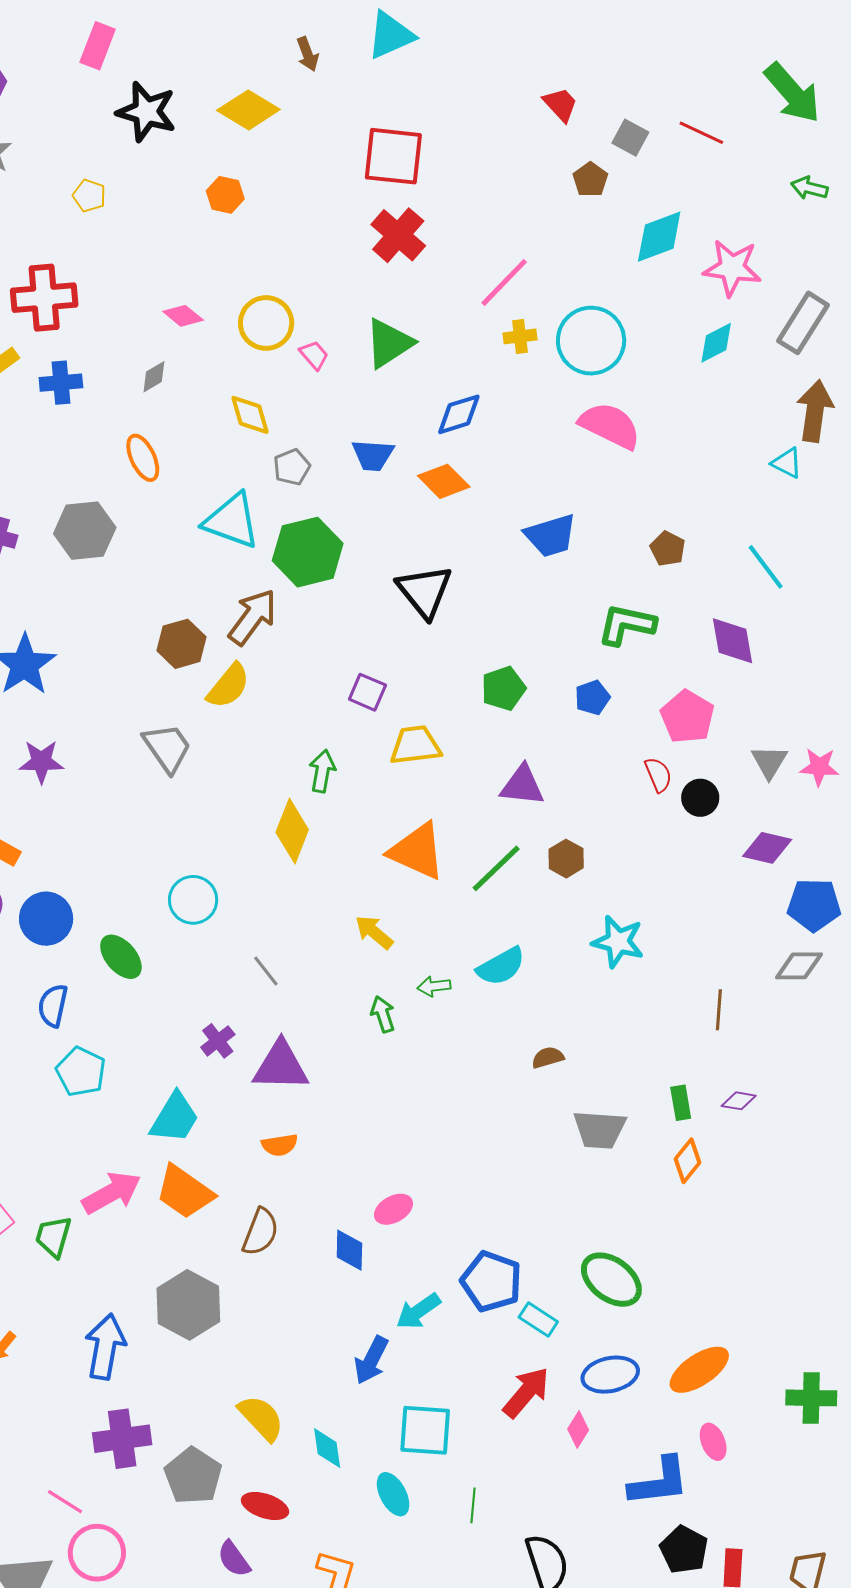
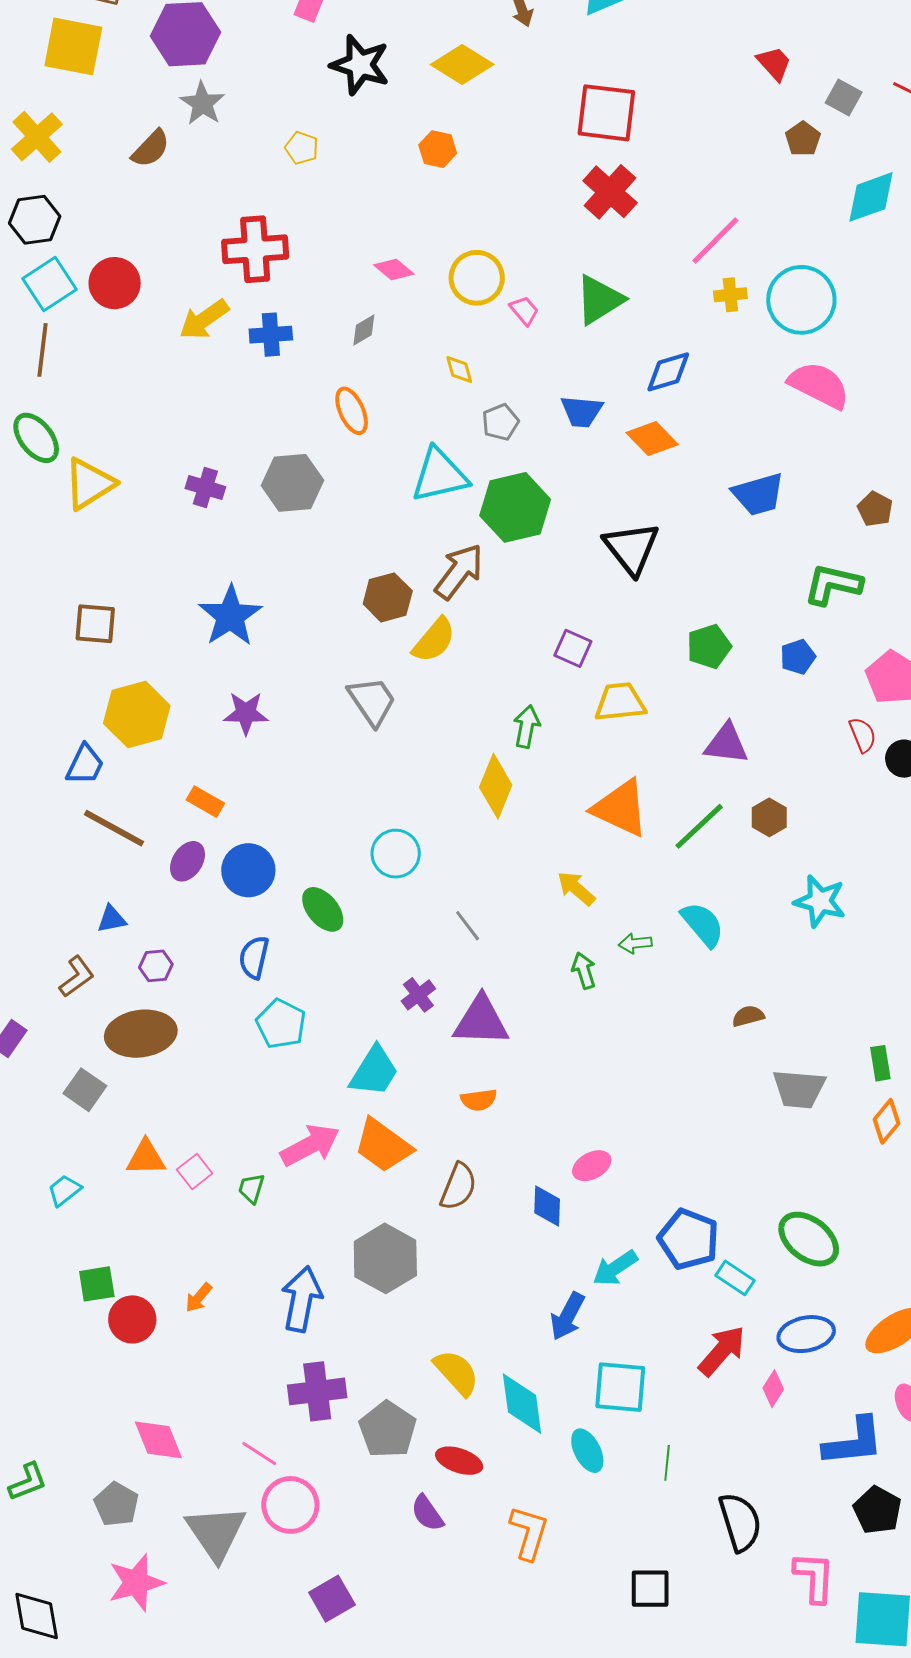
yellow diamond: (250, 415) -> (459, 369), size x0.7
cyan triangle: (232, 521) -> (440, 475), turned -34
cyan semicircle: (501, 966) -> (703, 924), turned -102
green trapezoid: (53, 1237) -> (251, 1188), size x0.7
cyan diamond: (327, 1448) -> (522, 1404), size x1.5

